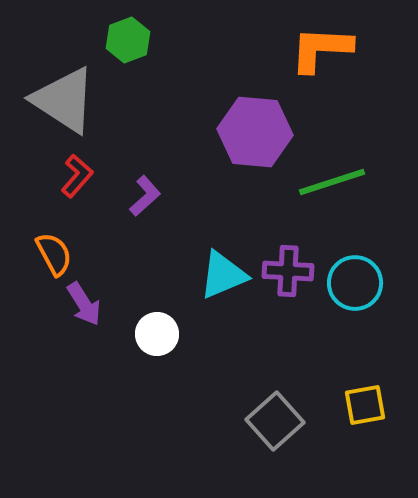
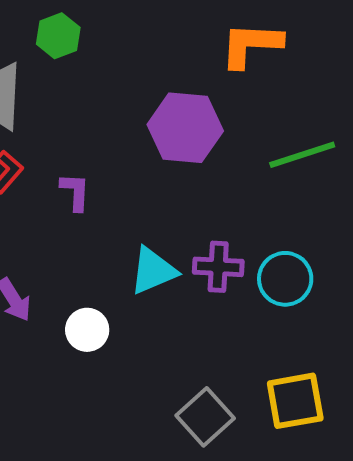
green line: (332, 182) -> (302, 155), moved
purple L-shape: (145, 196) -> (75, 192), turned -45
yellow square: (365, 405) -> (295, 401), size x1.4

